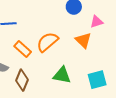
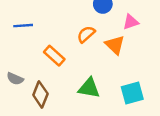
orange semicircle: (47, 42) -> (86, 34), moved, size x0.7
orange rectangle: (23, 49) -> (54, 56), moved

